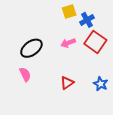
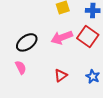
blue cross: (87, 20) -> (93, 10), moved, turned 32
pink arrow: (68, 43) -> (62, 37), size x1.5

